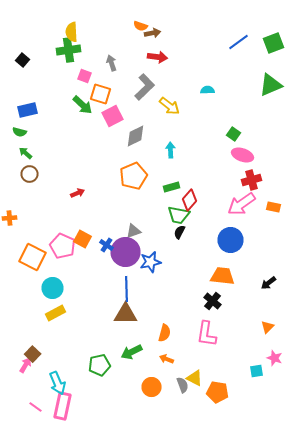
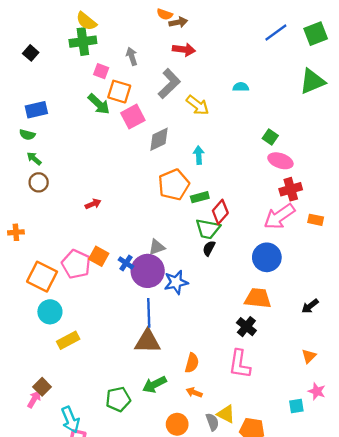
yellow semicircle: (72, 32) -> (86, 21), turned -48
orange pentagon: (134, 176) -> (174, 185), moved
cyan circle: (52, 288) -> (50, 312), moved

